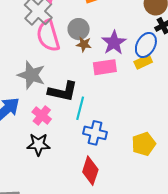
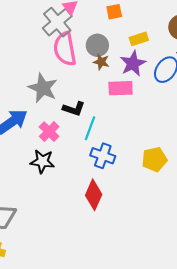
yellow rectangle: (143, 62) -> (139, 39), moved
black L-shape: (63, 91) -> (74, 109), size x0.7
yellow pentagon: (144, 144) -> (154, 159), moved

